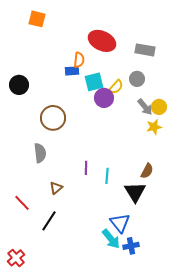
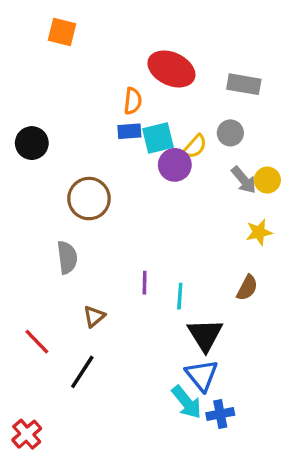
blue rectangle: (72, 71) -> (129, 131), moved
yellow star: (154, 127) -> (259, 232), moved
black triangle: (135, 192) -> (205, 335), moved

